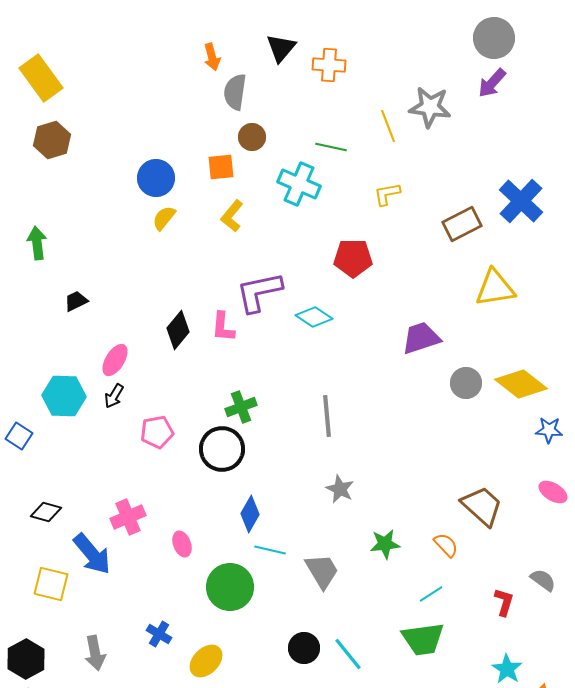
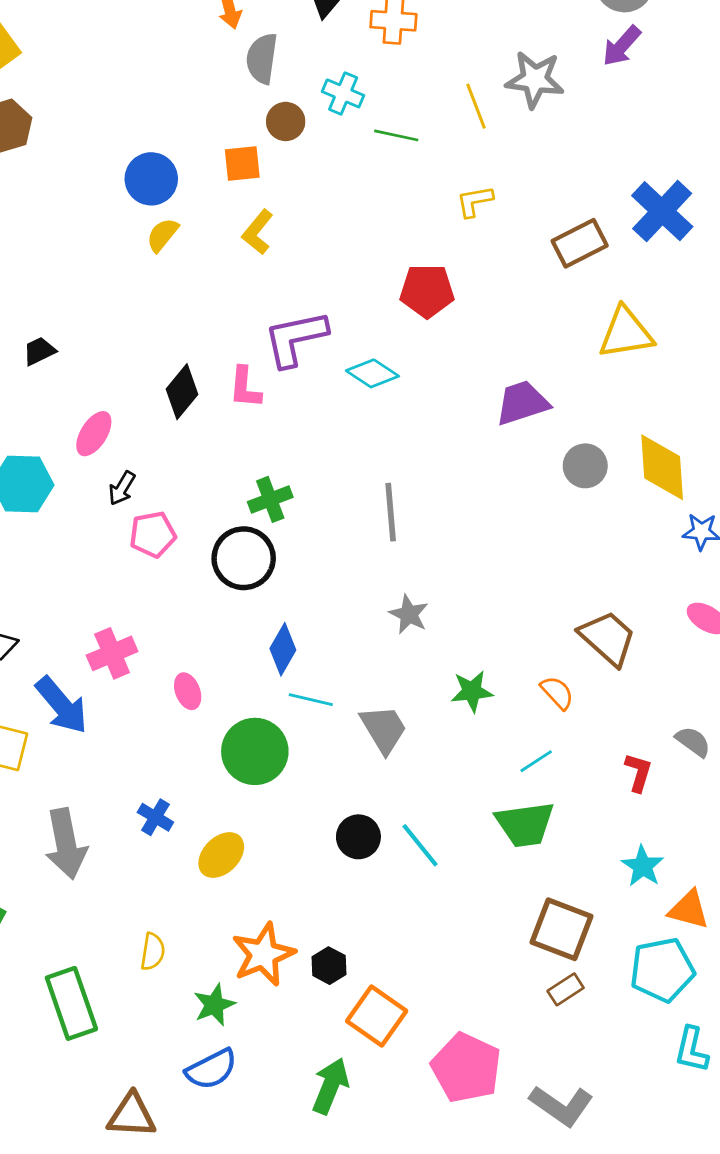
cyan cross: (299, 184) -> (343, 93), moved, size x0.7
yellow diamond: (521, 384) -> (662, 467), turned 48
black arrow: (114, 396) -> (122, 488), moved
gray arrow: (95, 653) -> (66, 844), size x1.4

